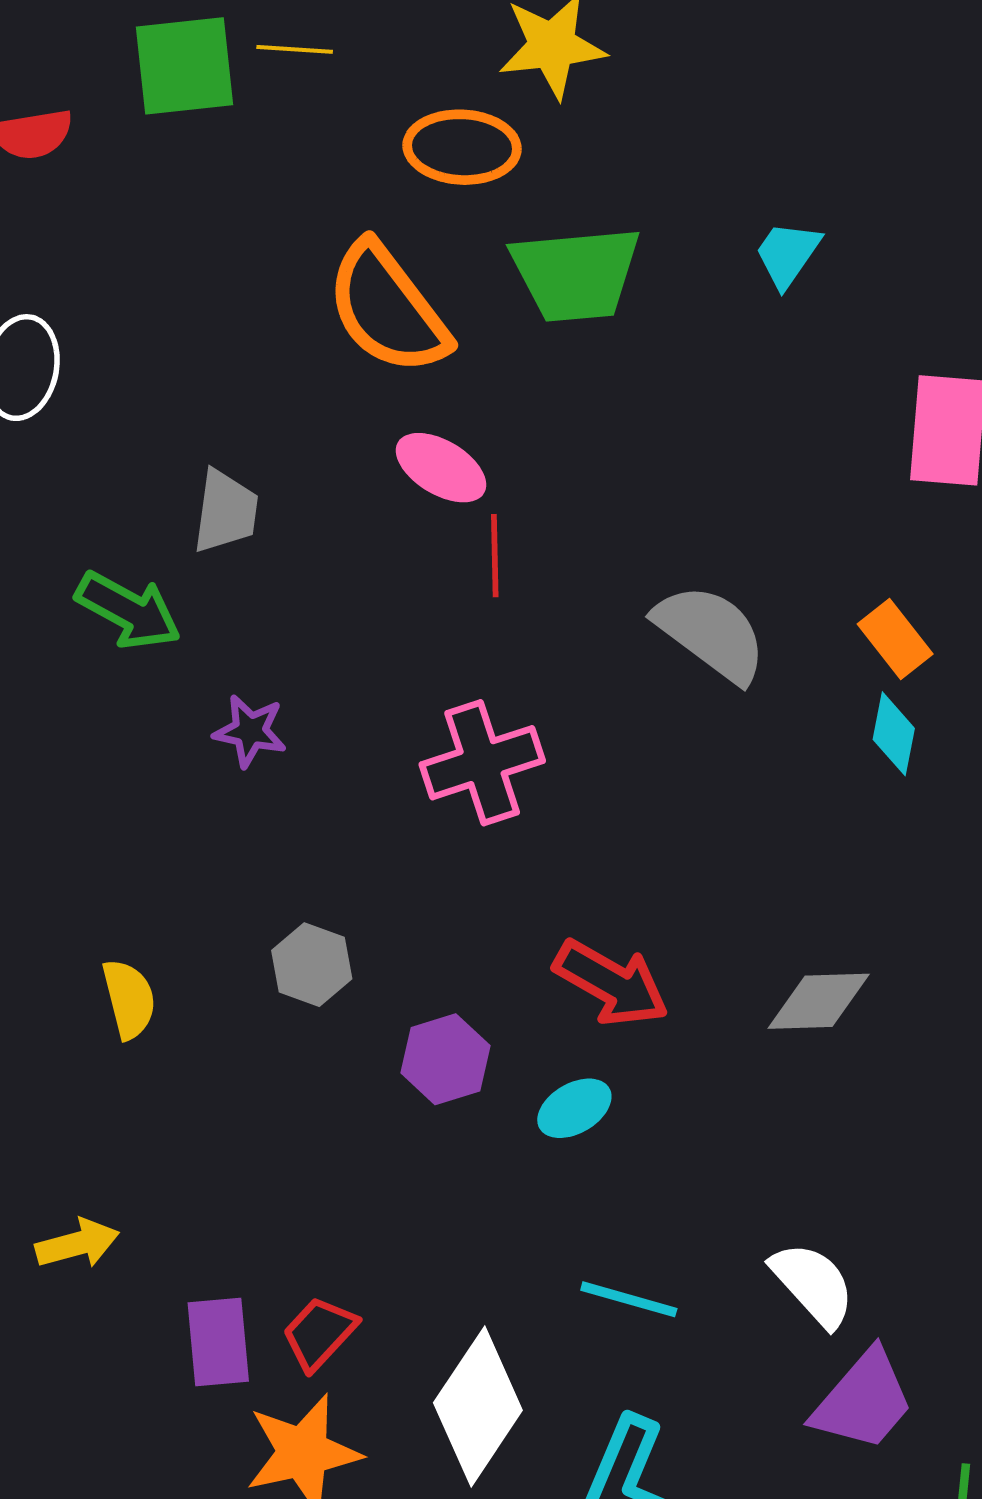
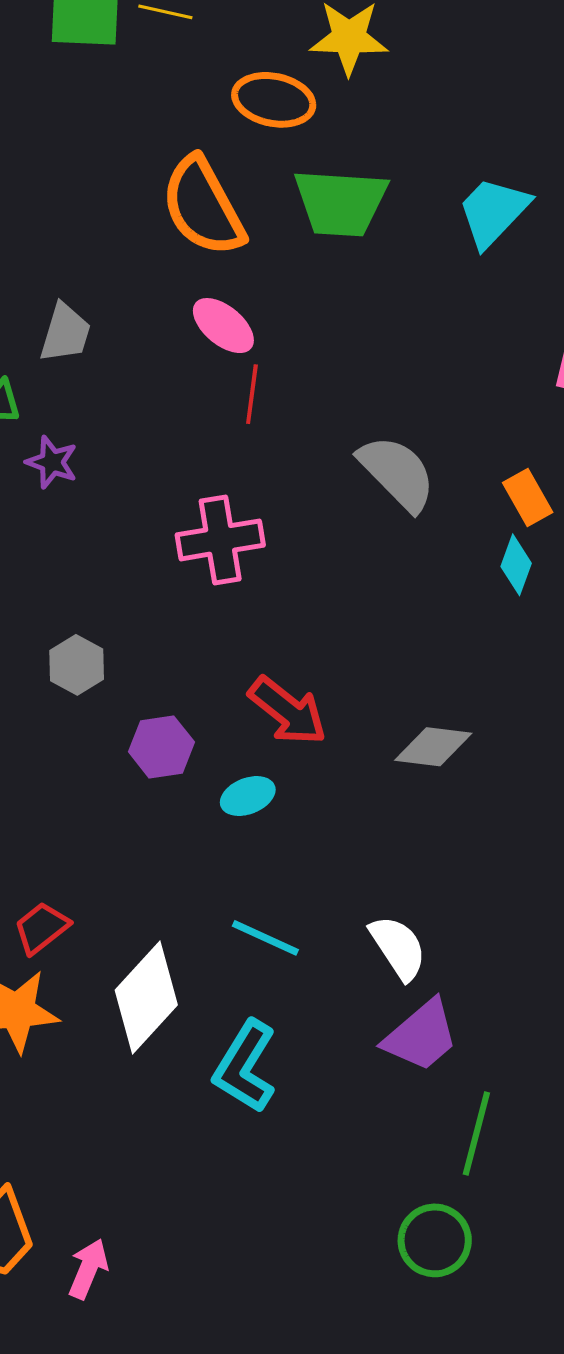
cyan trapezoid: (787, 254) -> (493, 212), size x1.5
purple star: (250, 731) -> (52, 462), moved

